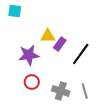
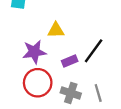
purple rectangle: (60, 44) -> (70, 61), moved, turned 32
red circle: (32, 82) -> (38, 83), size x1.6

